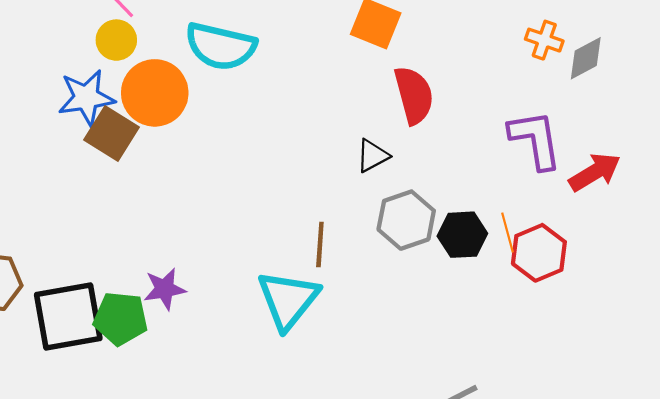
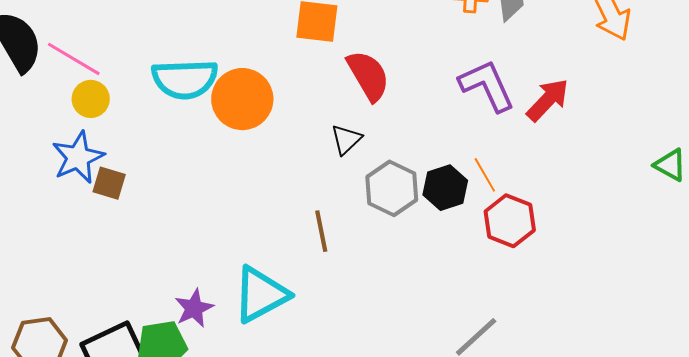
orange circle: (155, 93) -> (242, 99), moved
brown square: (111, 134) -> (109, 183), size x0.7
red hexagon: (539, 253) -> (510, 221), moved
cyan triangle: (288, 300) -> (261, 294), moved, turned 38

